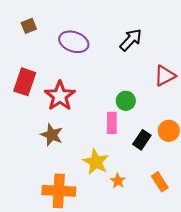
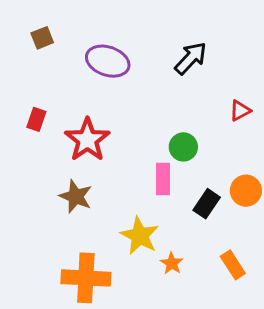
red triangle: (165, 76) -> (240, 111), size x0.7
red rectangle: (25, 82) -> (36, 119), size x0.6

